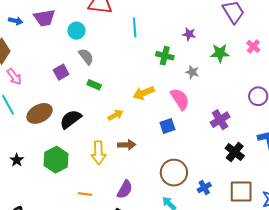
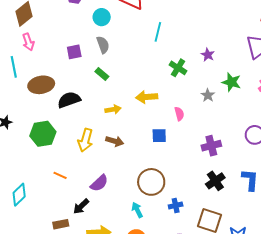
gray star: (192, 72) -> (208, 95), moved
pink semicircle: (180, 99) -> (179, 114), size x0.6

